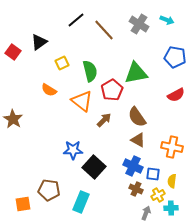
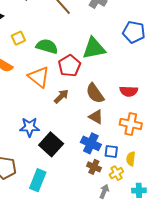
green semicircle: (90, 71) -> (47, 46), turned -60
red semicircle: (176, 95) -> (129, 91), moved, turned 30
cyan cross: (171, 208) -> (139, 190), moved

